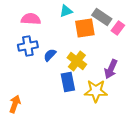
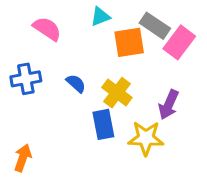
pink semicircle: (31, 19) -> (47, 29), turned 30
pink rectangle: (118, 28) -> (179, 42), size x1.5
blue cross: (28, 46) -> (26, 79), moved
blue semicircle: (50, 55) -> (76, 83), turned 88

